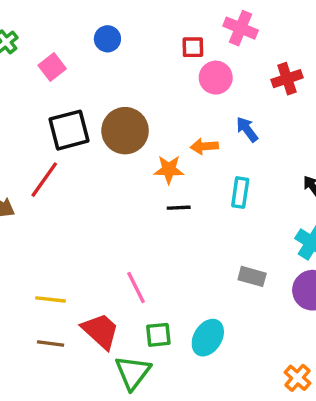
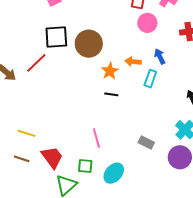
orange star: (169, 170) -> (110, 71), turned 30
cyan rectangle: (240, 193) -> (150, 79), moved
pink line: (136, 287) -> (96, 138), moved

